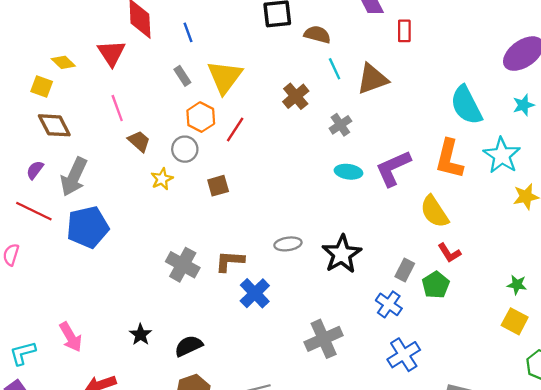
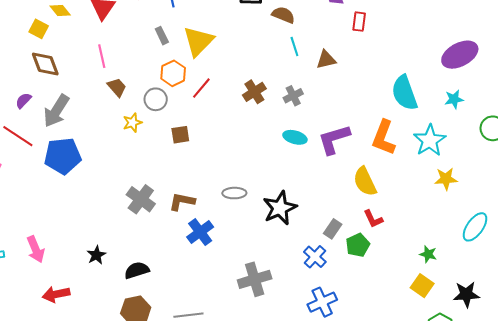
brown triangle: (372, 79) -> (326, 60), size x0.7
brown cross: (296, 96) -> (254, 92), moved

